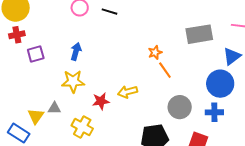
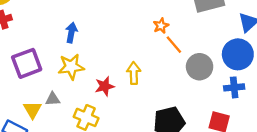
purple square: (36, 54) -> (27, 63), moved, size x1.5
yellow arrow: (127, 92) -> (134, 73), turned 108
gray circle: (180, 107) -> (200, 67), moved

